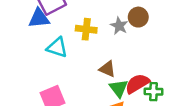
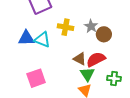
brown circle: (138, 17) -> (104, 34), moved
blue triangle: (39, 18) -> (26, 38), moved
red semicircle: (137, 84) -> (96, 59), moved

